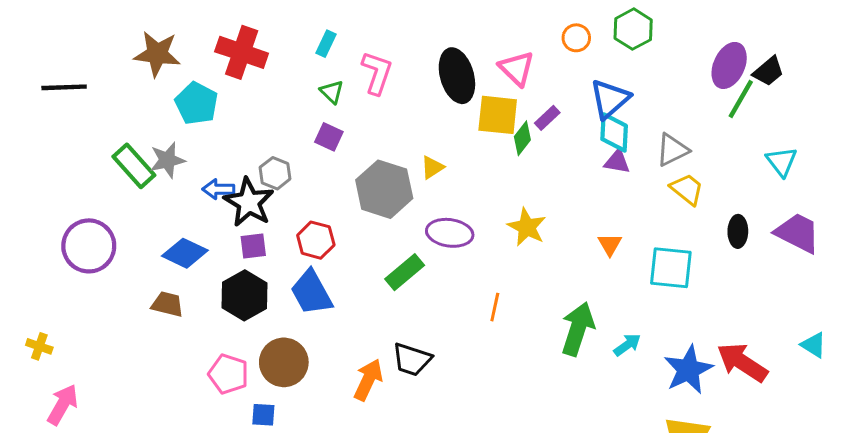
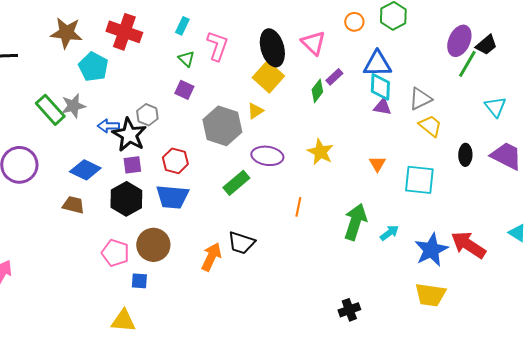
blue triangle: (610, 99) -> (377, 64), turned 40
yellow square: (498, 115) -> (268, 77), moved, turned 36
blue trapezoid: (311, 293) -> (172, 197), turned -56

